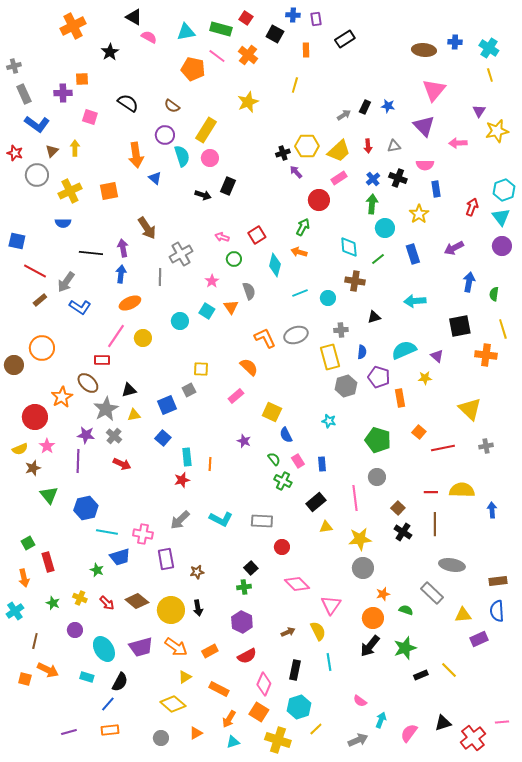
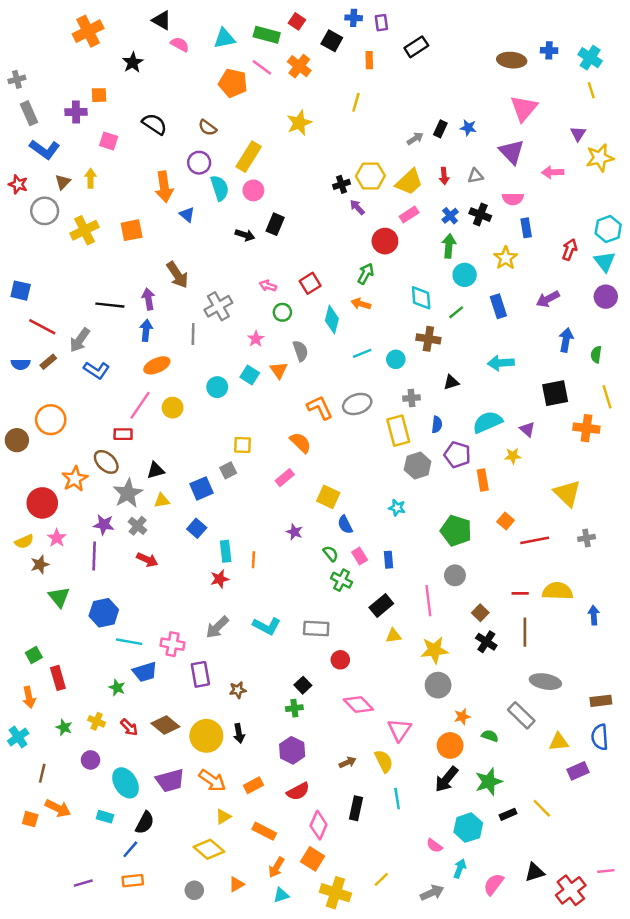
blue semicircle: (63, 223) -> (21, 364), moved
cyan hexagon: (299, 707) -> (468, 828), moved

